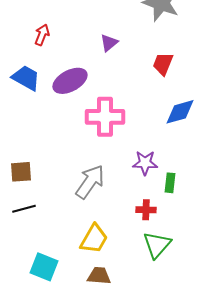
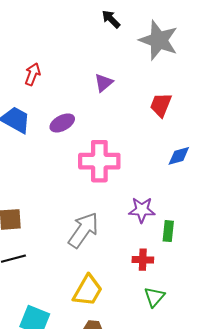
purple ellipse: (70, 81) -> (62, 123), size x0.7
blue diamond: (180, 112) -> (179, 156), size x0.7
green triangle: (157, 245) -> (154, 297), size x0.7

